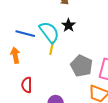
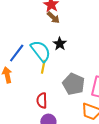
blue line: (25, 34) -> (17, 53), turned -66
red semicircle: (27, 85) -> (42, 100), moved

